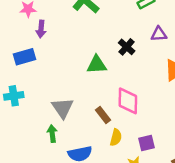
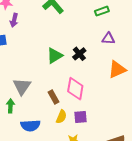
black cross: (127, 47) -> (79, 54), moved
green triangle: (97, 65) -> (55, 56), turned -36
purple square: (146, 143) -> (81, 117), moved

